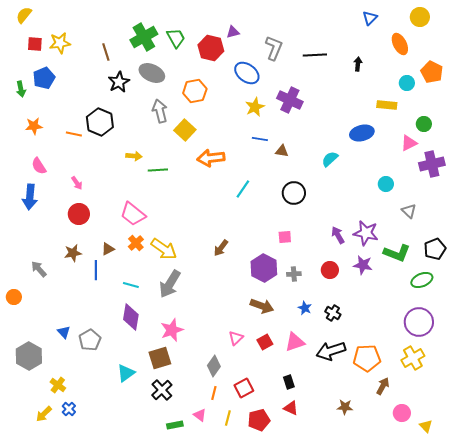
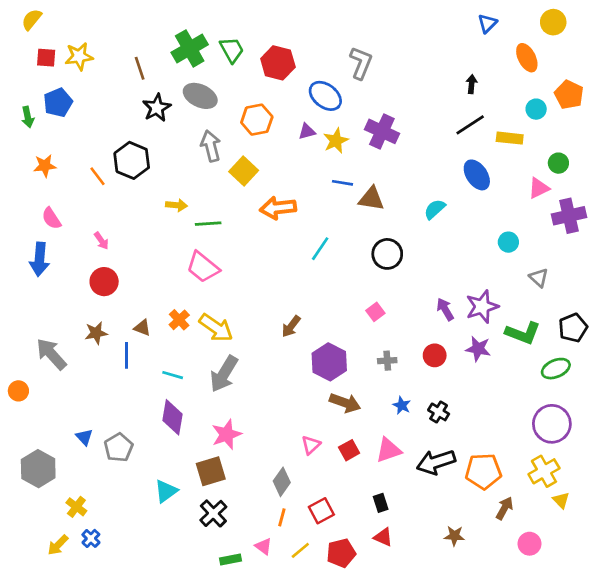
purple triangle: (233, 32) -> (307, 131), moved
black line: (315, 55) -> (470, 125), moved, turned -30
blue ellipse: (362, 133) -> (477, 175), turned 70
orange line: (74, 134) -> (97, 176), turned 42
brown triangle: (282, 151) -> (371, 199), size x1.5
pink trapezoid: (133, 214) -> (203, 267), moved
purple star: (366, 233) -> (482, 307), turned -30
pink square: (285, 237) -> (375, 312), turned -32
brown triangle: (108, 249) -> (142, 328), turned 48
purple hexagon: (264, 268) -> (329, 362), moved
gray arrow: (39, 269) -> (51, 354), size x1.5
yellow line: (228, 418) -> (300, 550), turned 35
yellow triangle: (426, 426) -> (561, 500), moved

